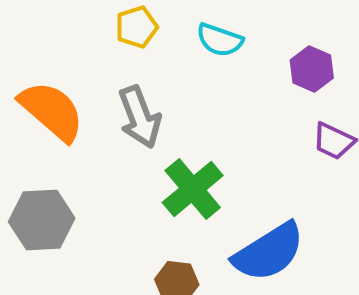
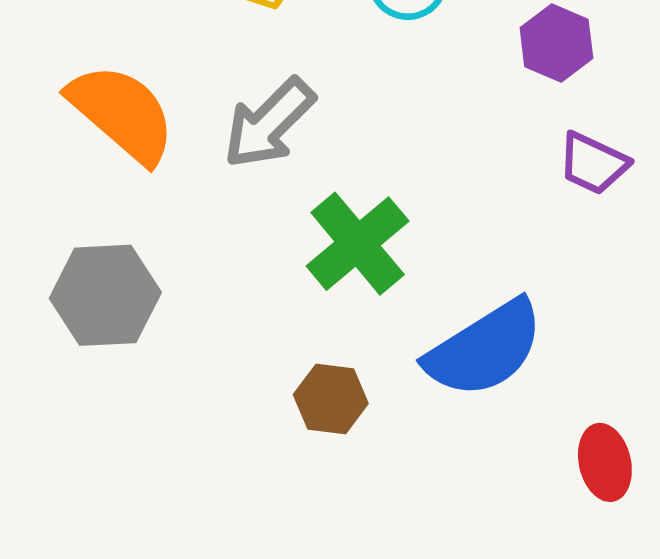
gray arrow: (140, 117) -> (269, 123), turned 66

